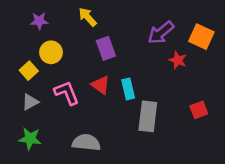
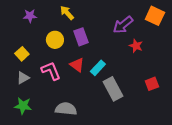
orange square: (201, 37) -> (155, 16), moved
yellow circle: (51, 52) -> (55, 40), moved
cyan rectangle: (128, 89) -> (98, 68), turned 56
gray rectangle: (148, 116) -> (113, 89), turned -35

